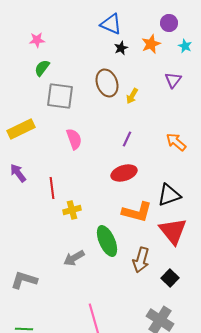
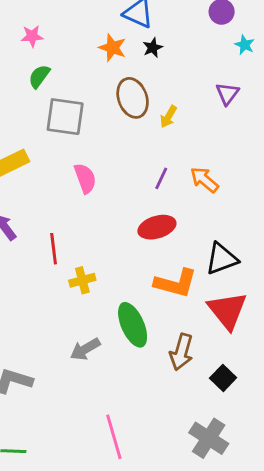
orange star: (151, 44) -> (112, 48), moved, turned -30
orange arrow: (176, 142) -> (204, 180), moved

